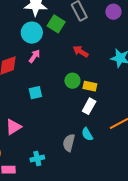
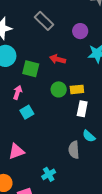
purple circle: (113, 12) -> (80, 31), moved
green square: (56, 24) -> (31, 69), moved
pink arrow: (35, 56) -> (18, 92), moved
pink triangle: (13, 127) -> (16, 151), turned 30

